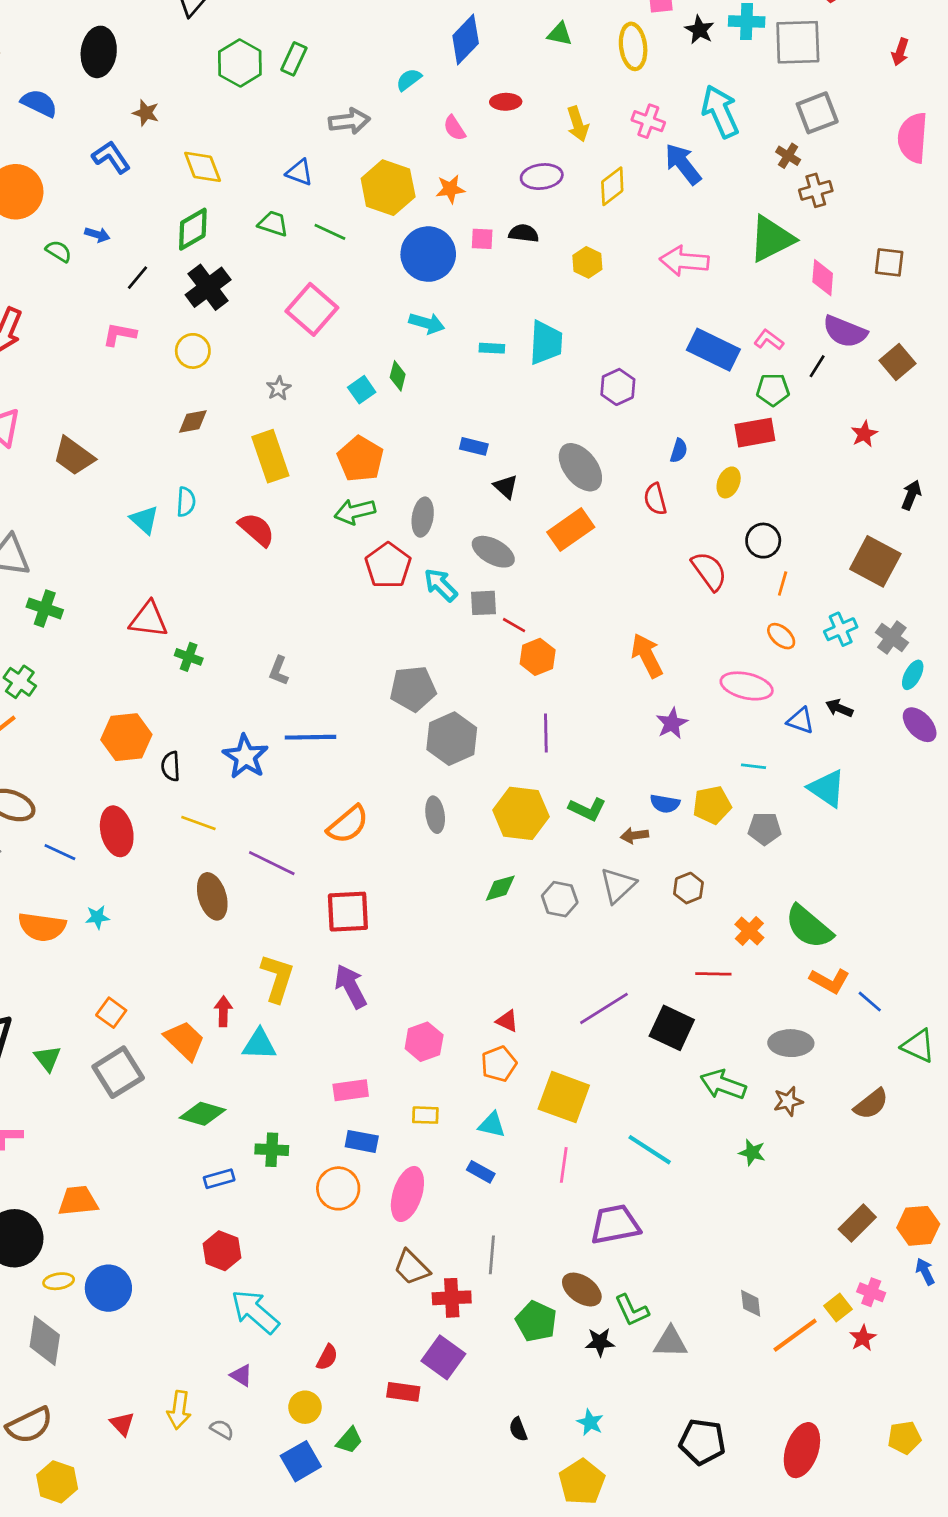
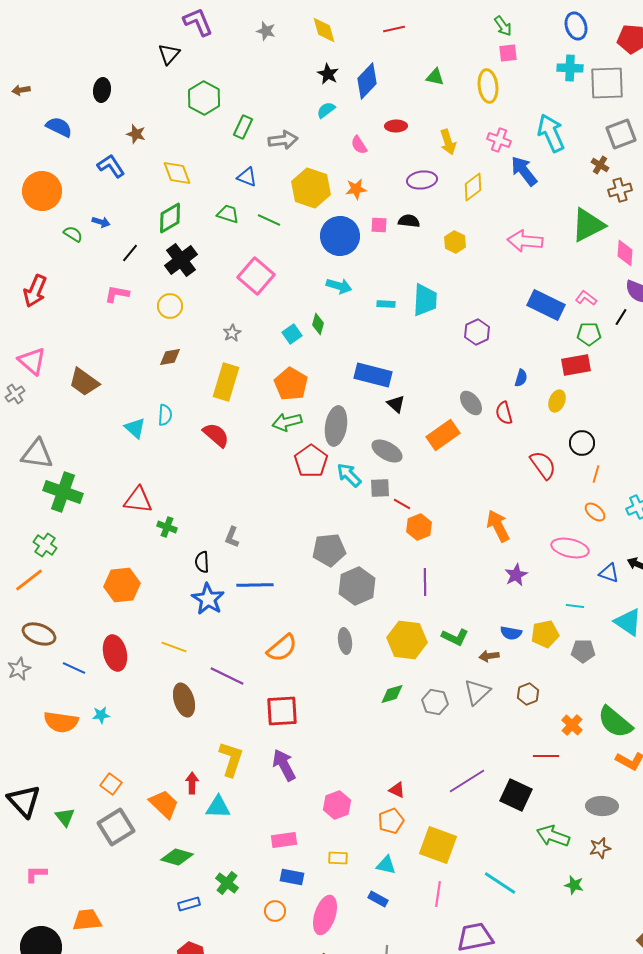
black star: (700, 30) -> (328, 74), moved
black ellipse: (99, 52) -> (102, 90), size x0.7
green rectangle: (294, 59) -> (243, 127), moved
blue rectangle: (474, 446) -> (373, 375), size x1.8
yellow rectangle: (270, 456) -> (226, 382), turned 36
gray ellipse: (580, 467) -> (471, 403), moved, size x0.7
gray ellipse: (423, 517) -> (336, 426), size x1.4
green cross: (45, 608) -> (63, 492), size x1.5
black semicircle: (171, 766) -> (202, 562), moved
green cross: (272, 1150) -> (227, 883), turned 35
orange circle: (338, 1188) -> (275, 911), size x0.7

